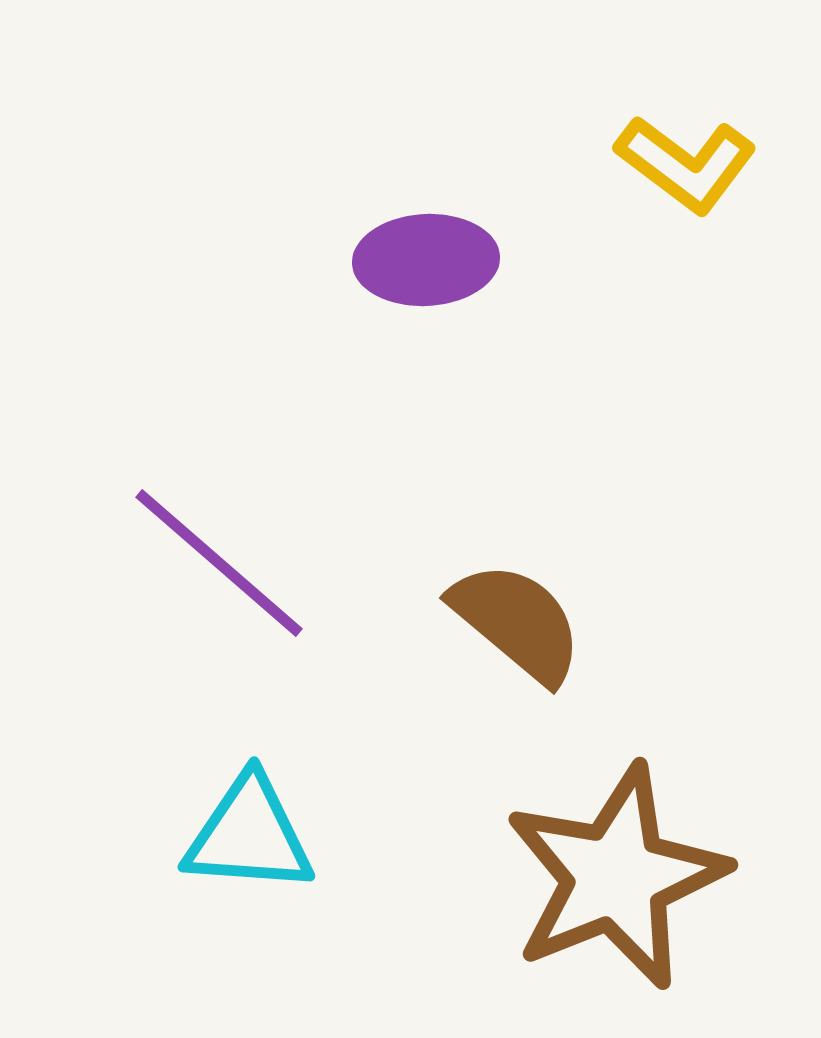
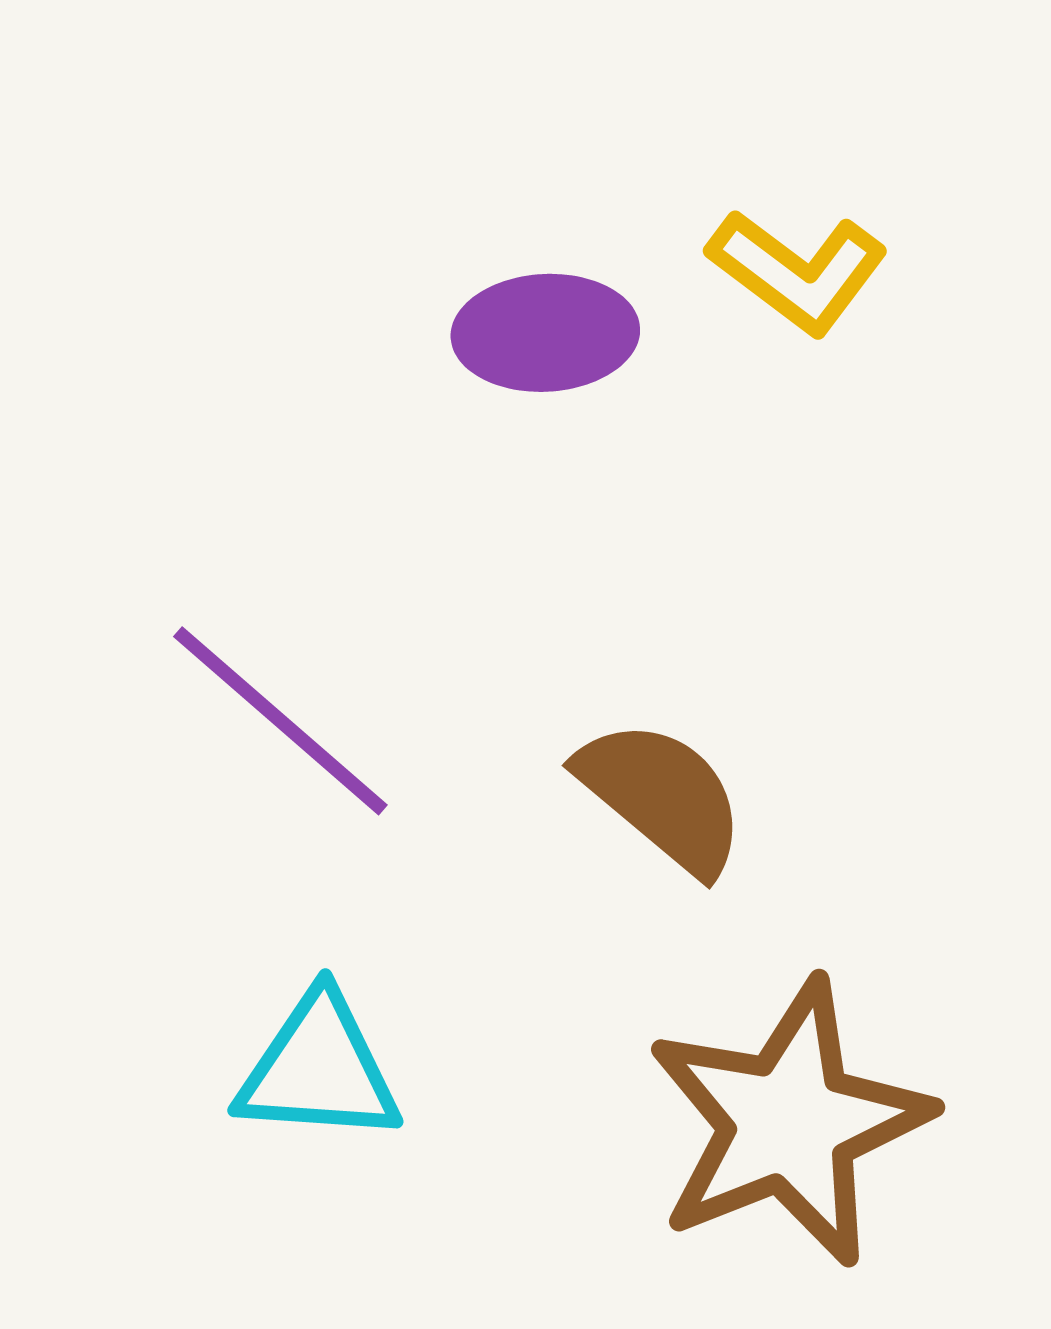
yellow L-shape: (686, 164) -> (798, 271), moved

